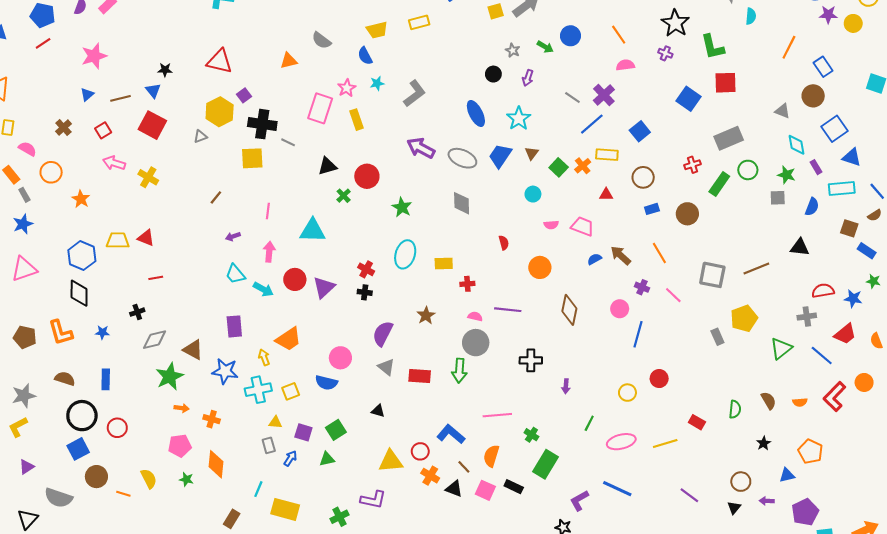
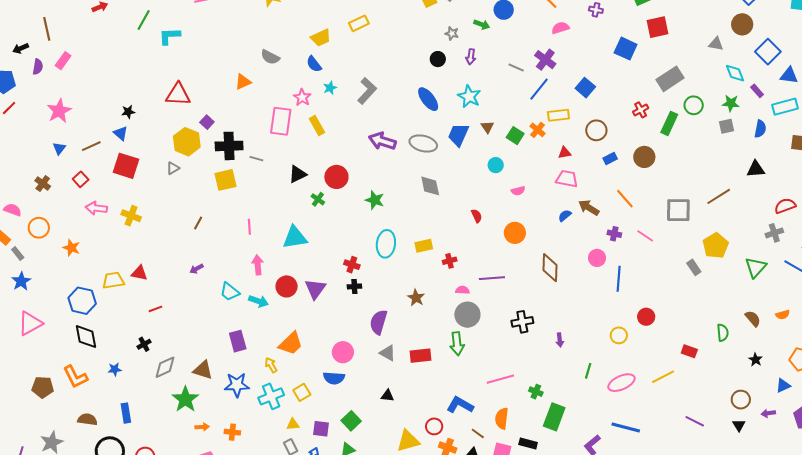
pink trapezoid: (583, 226) -> (567, 179), moved
purple arrow: (233, 236) -> (196, 269), moved

